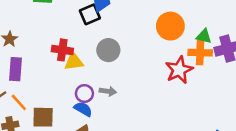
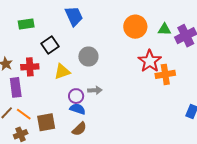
black square: (90, 14) -> (50, 45), moved
red cross: (62, 50) -> (30, 67), moved
orange cross: (200, 53) -> (165, 74), moved

